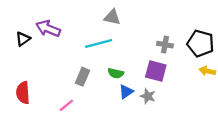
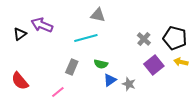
gray cross: (165, 45) -> (144, 39), turned 32
purple square: (156, 71) -> (154, 65), moved, turned 36
red semicircle: (23, 93) -> (20, 81), turned -36

